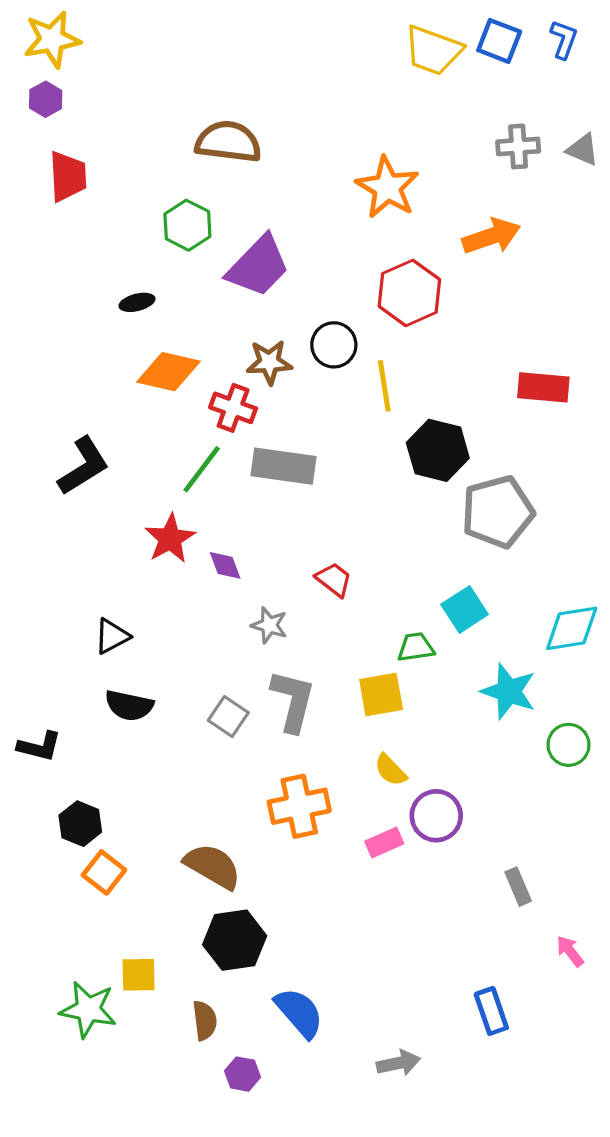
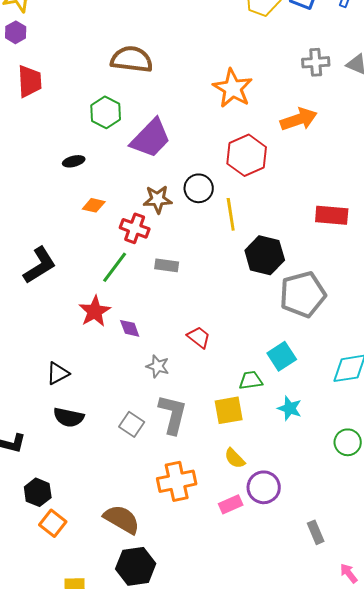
orange diamond: (168, 372) -> (94, 205), size x0.6
gray rectangle: (283, 466) -> (167, 265), size x0.6
cyan star: (509, 691) -> (290, 408), moved, size x0.7

